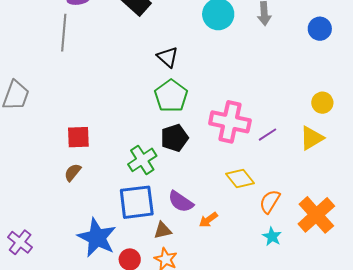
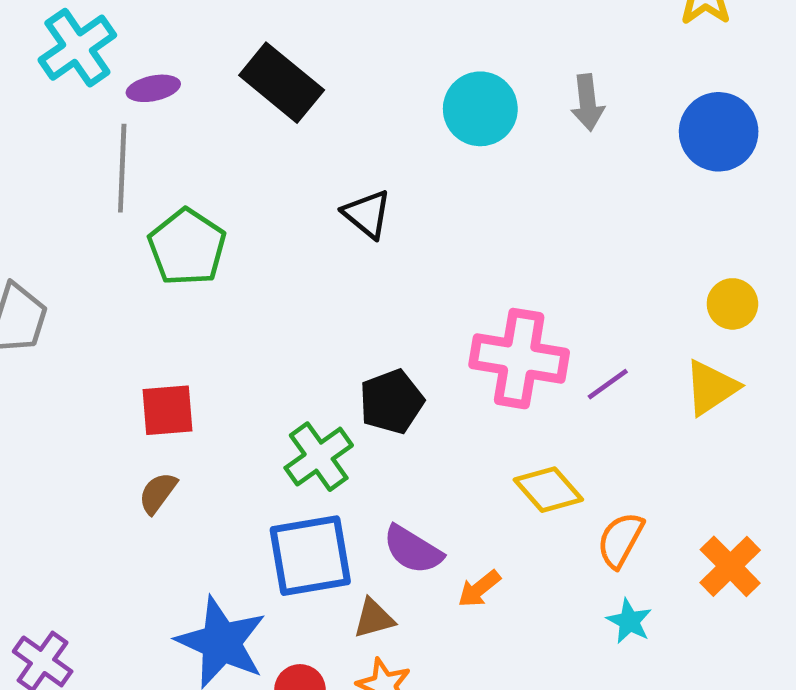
blue circle: (320, 29) -> (719, 132), size x1.4
green pentagon: (171, 96) -> (187, 247), moved
orange cross: (316, 215) -> (730, 566), size x0.7

